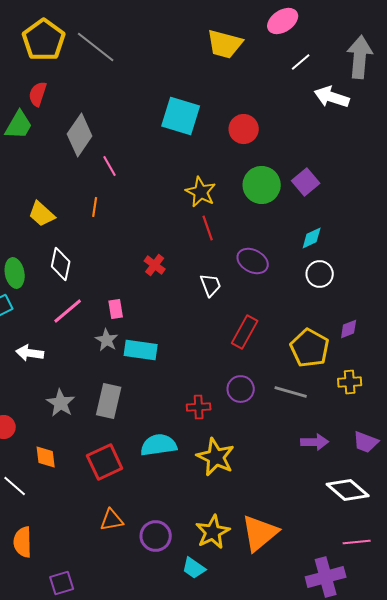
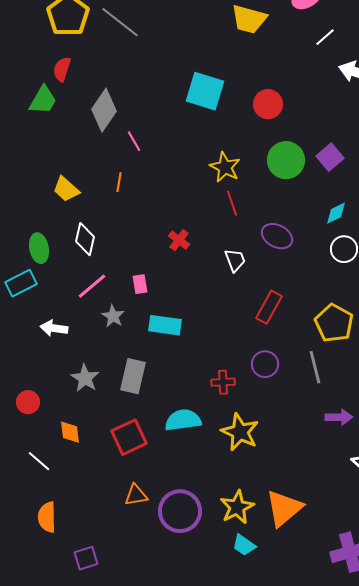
gray star: (107, 340) -> (113, 316), moved
gray line: (291, 392) -> (315, 367), turned 60
purple circle: (156, 536) -> (180, 511), size x1.4
cyan trapezoid: (194, 568) -> (244, 545), moved

